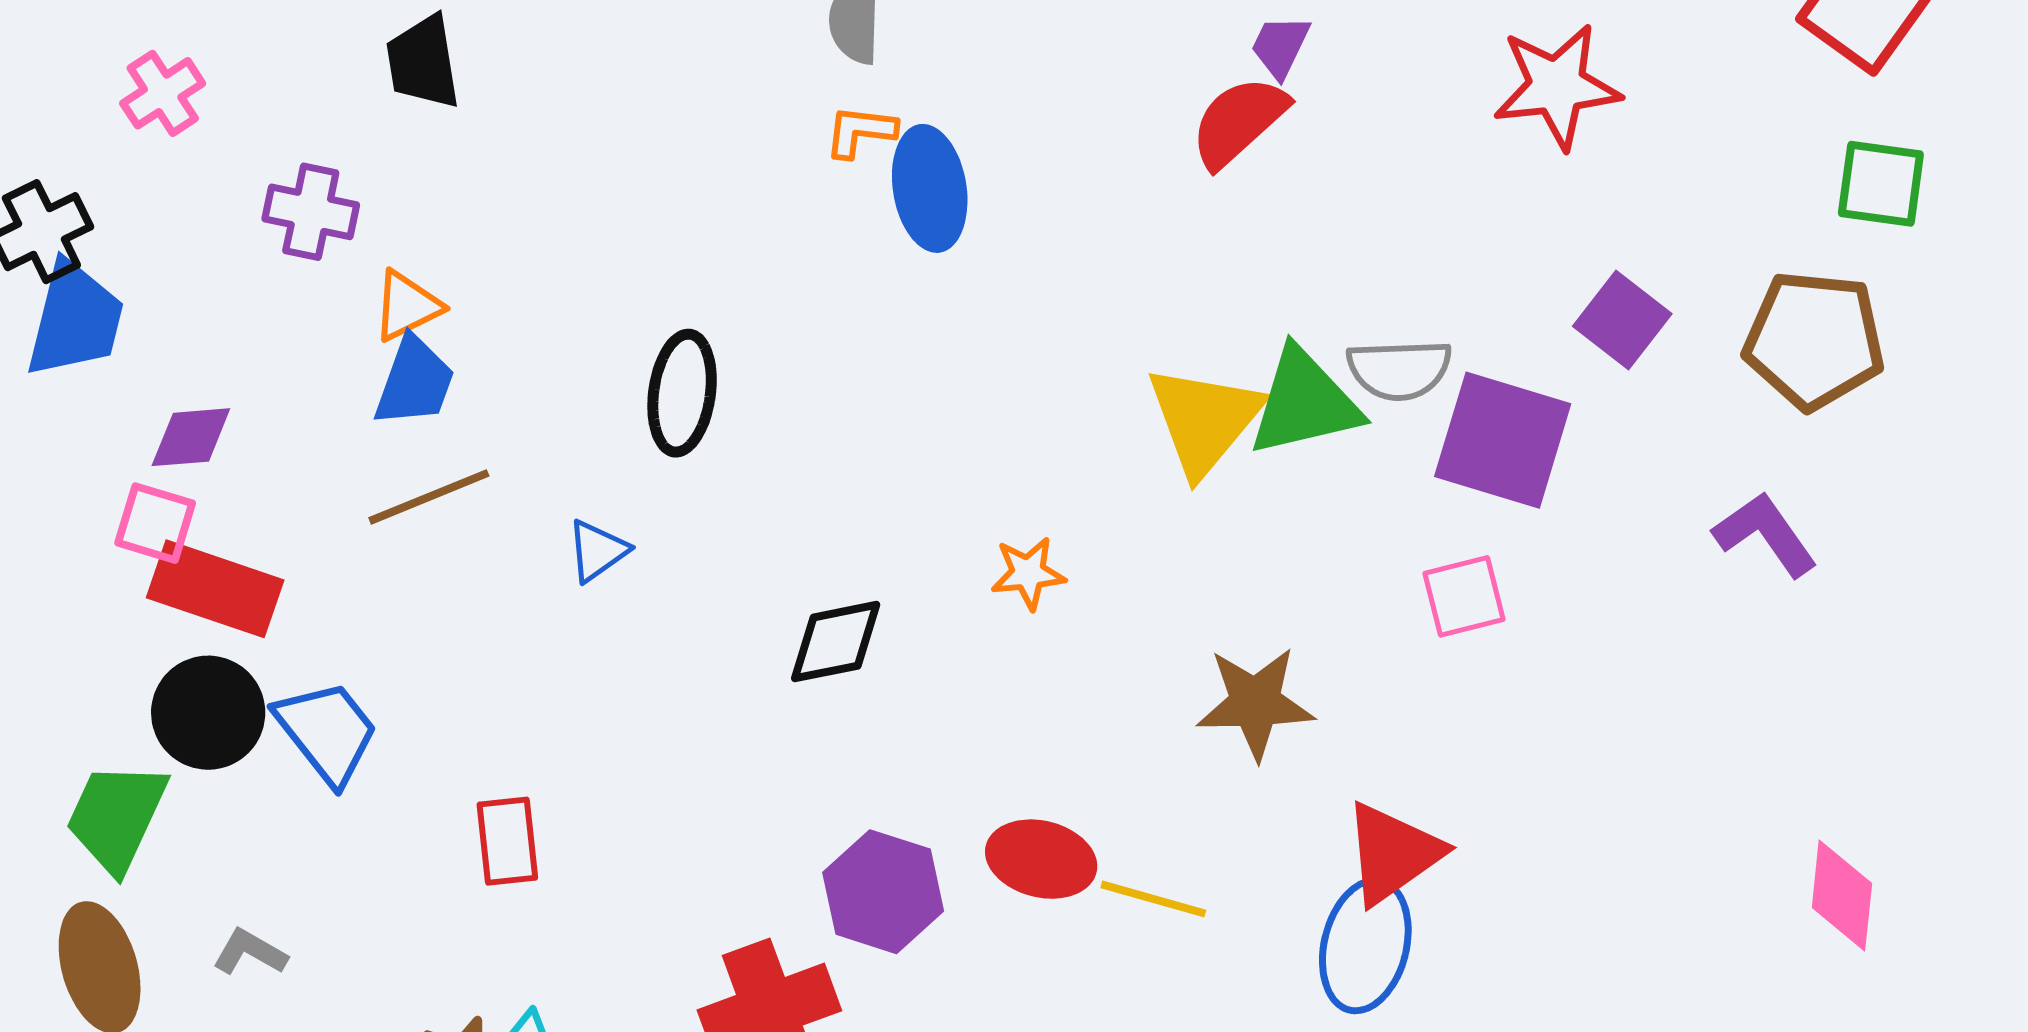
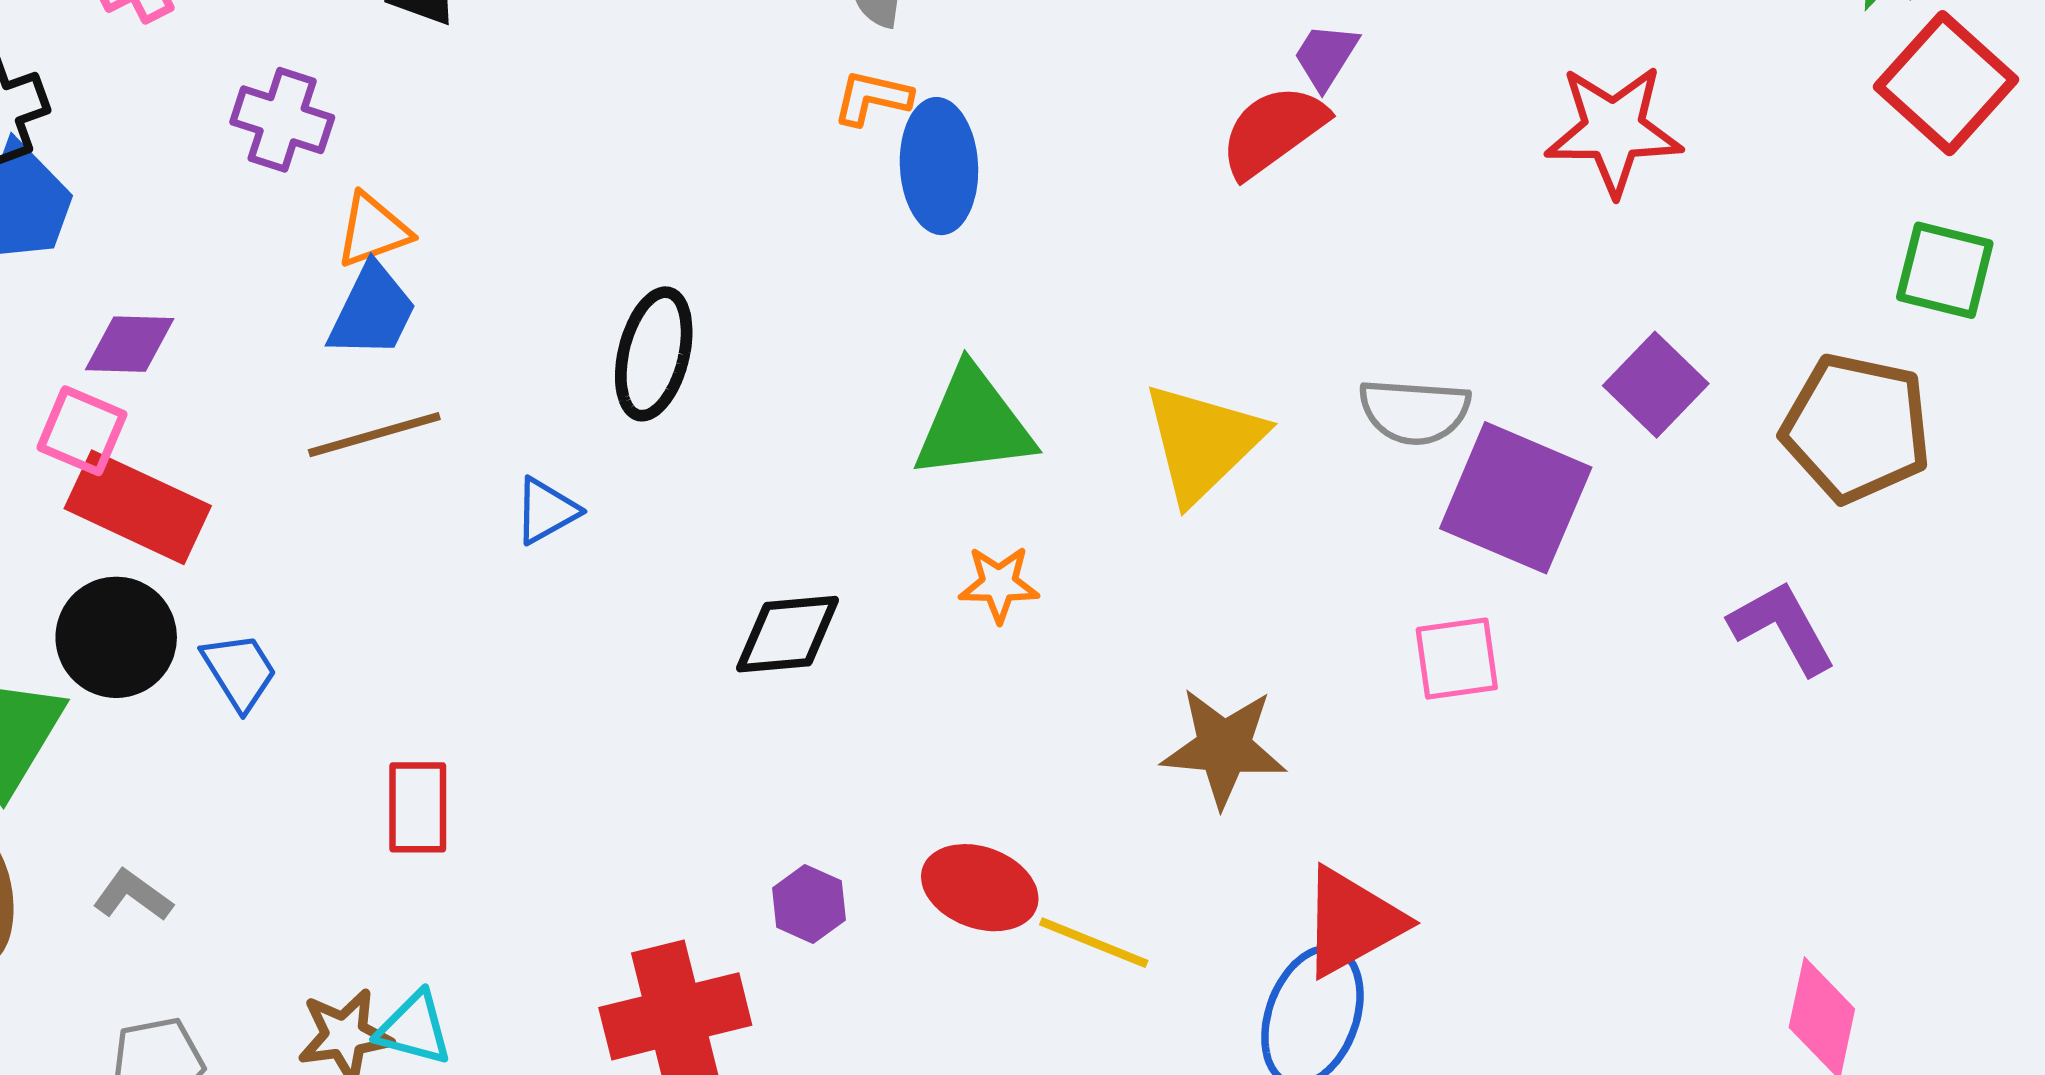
green triangle: (1304, 403) -> (974, 424), moved
blue trapezoid: (327, 732) -> (239, 671), size x0.7
purple hexagon: (883, 892) -> (809, 904), size x0.6

